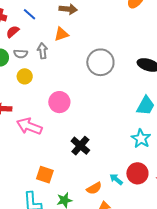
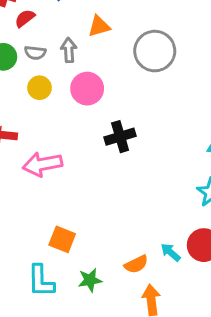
gray circle: (100, 62) -> (155, 51), moved
pink circle: (59, 102) -> (87, 89), moved
pink arrow: (29, 126) -> (42, 164), turned -35
black cross: (80, 146) -> (120, 137), moved, turned 30

